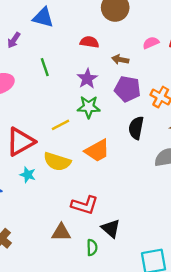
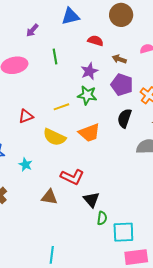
blue triangle: (43, 18) -> (70, 16), moved, turned -36
red triangle: (20, 142) -> (26, 116), size x0.6
cyan star: (28, 175) -> (25, 165), moved
green semicircle: (92, 248) -> (102, 218), moved

